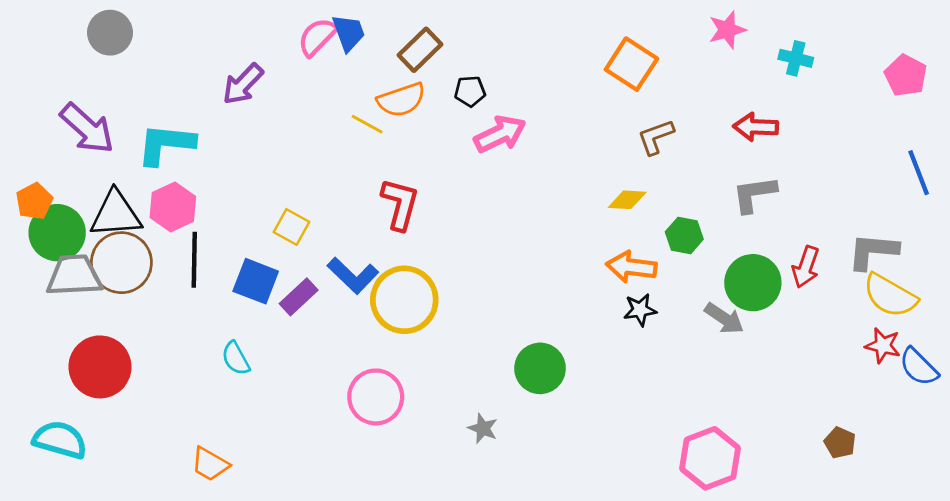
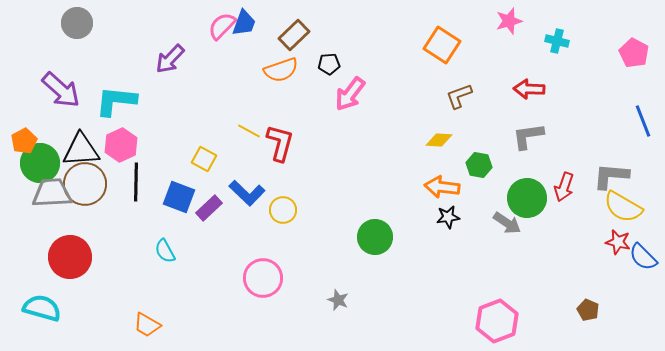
blue trapezoid: (349, 33) -> (244, 23), turned 40
yellow line: (367, 124) -> (249, 131), moved
pink arrow: (500, 134) -> (350, 94), turned 153
yellow circle: (404, 300) -> (283, 210), size x0.6
green circle: (540, 368) -> (375, 237), moved

